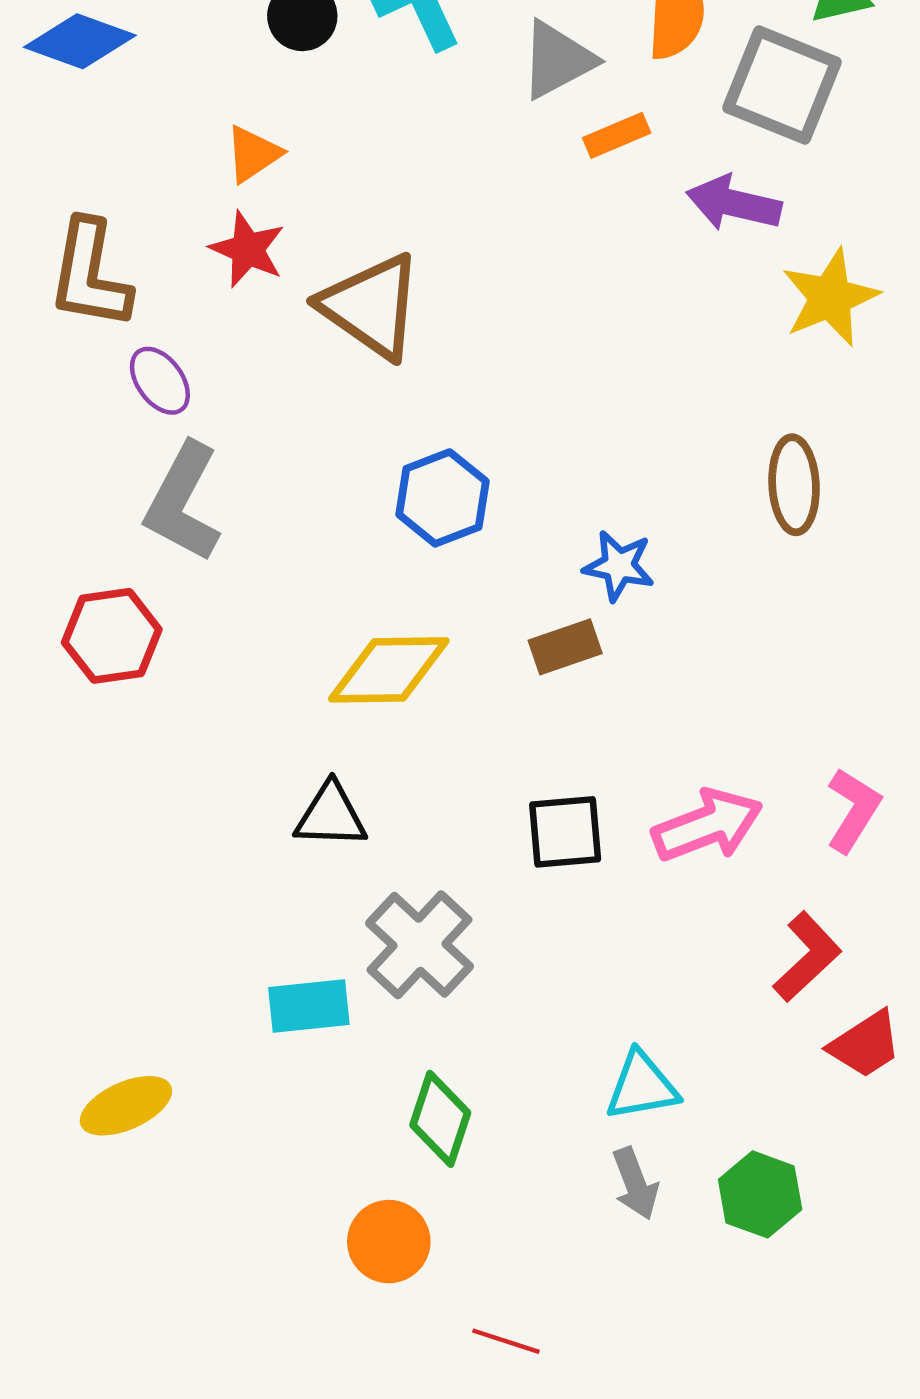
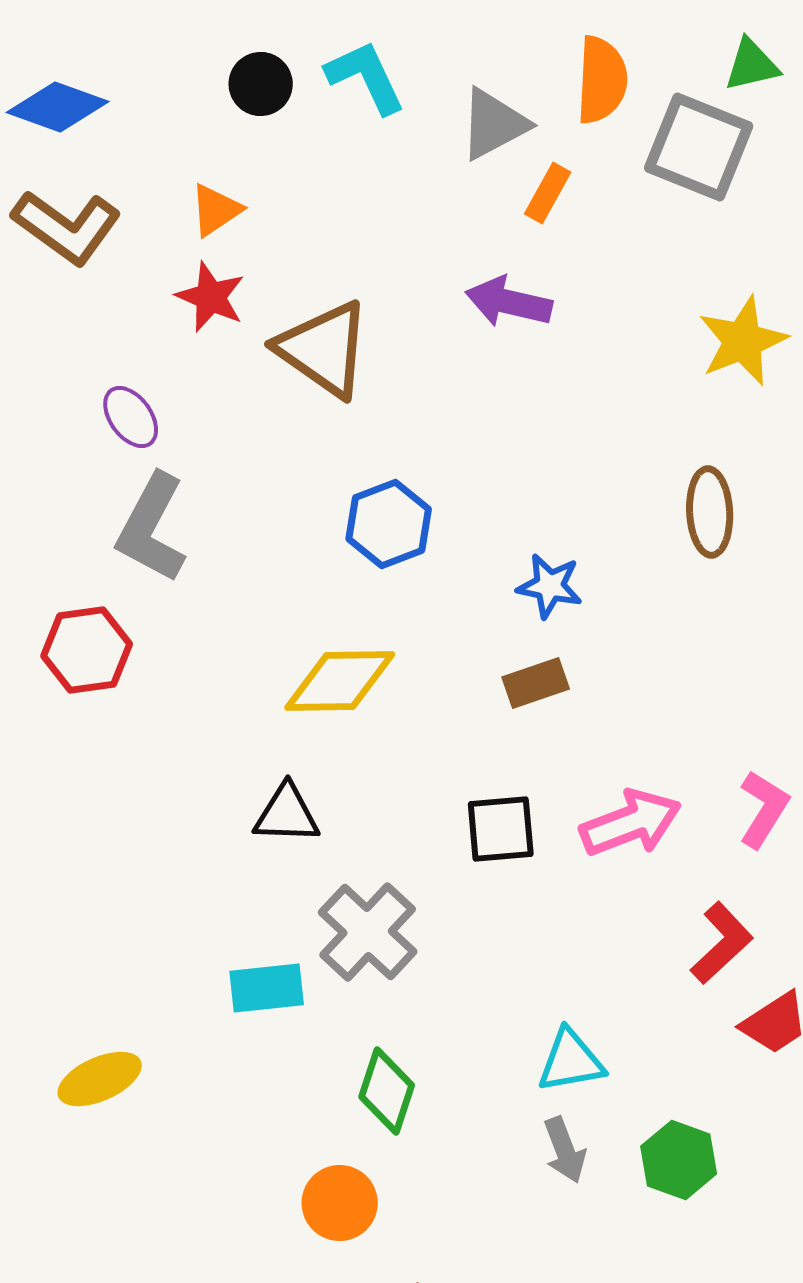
orange rectangle: (617, 135) -> (548, 193), turned -38
purple arrow: (734, 203) -> (509, 302), moved
brown L-shape: (90, 274) -> (67, 227), moved, turned -64
brown rectangle: (565, 647) -> (536, 683), moved

